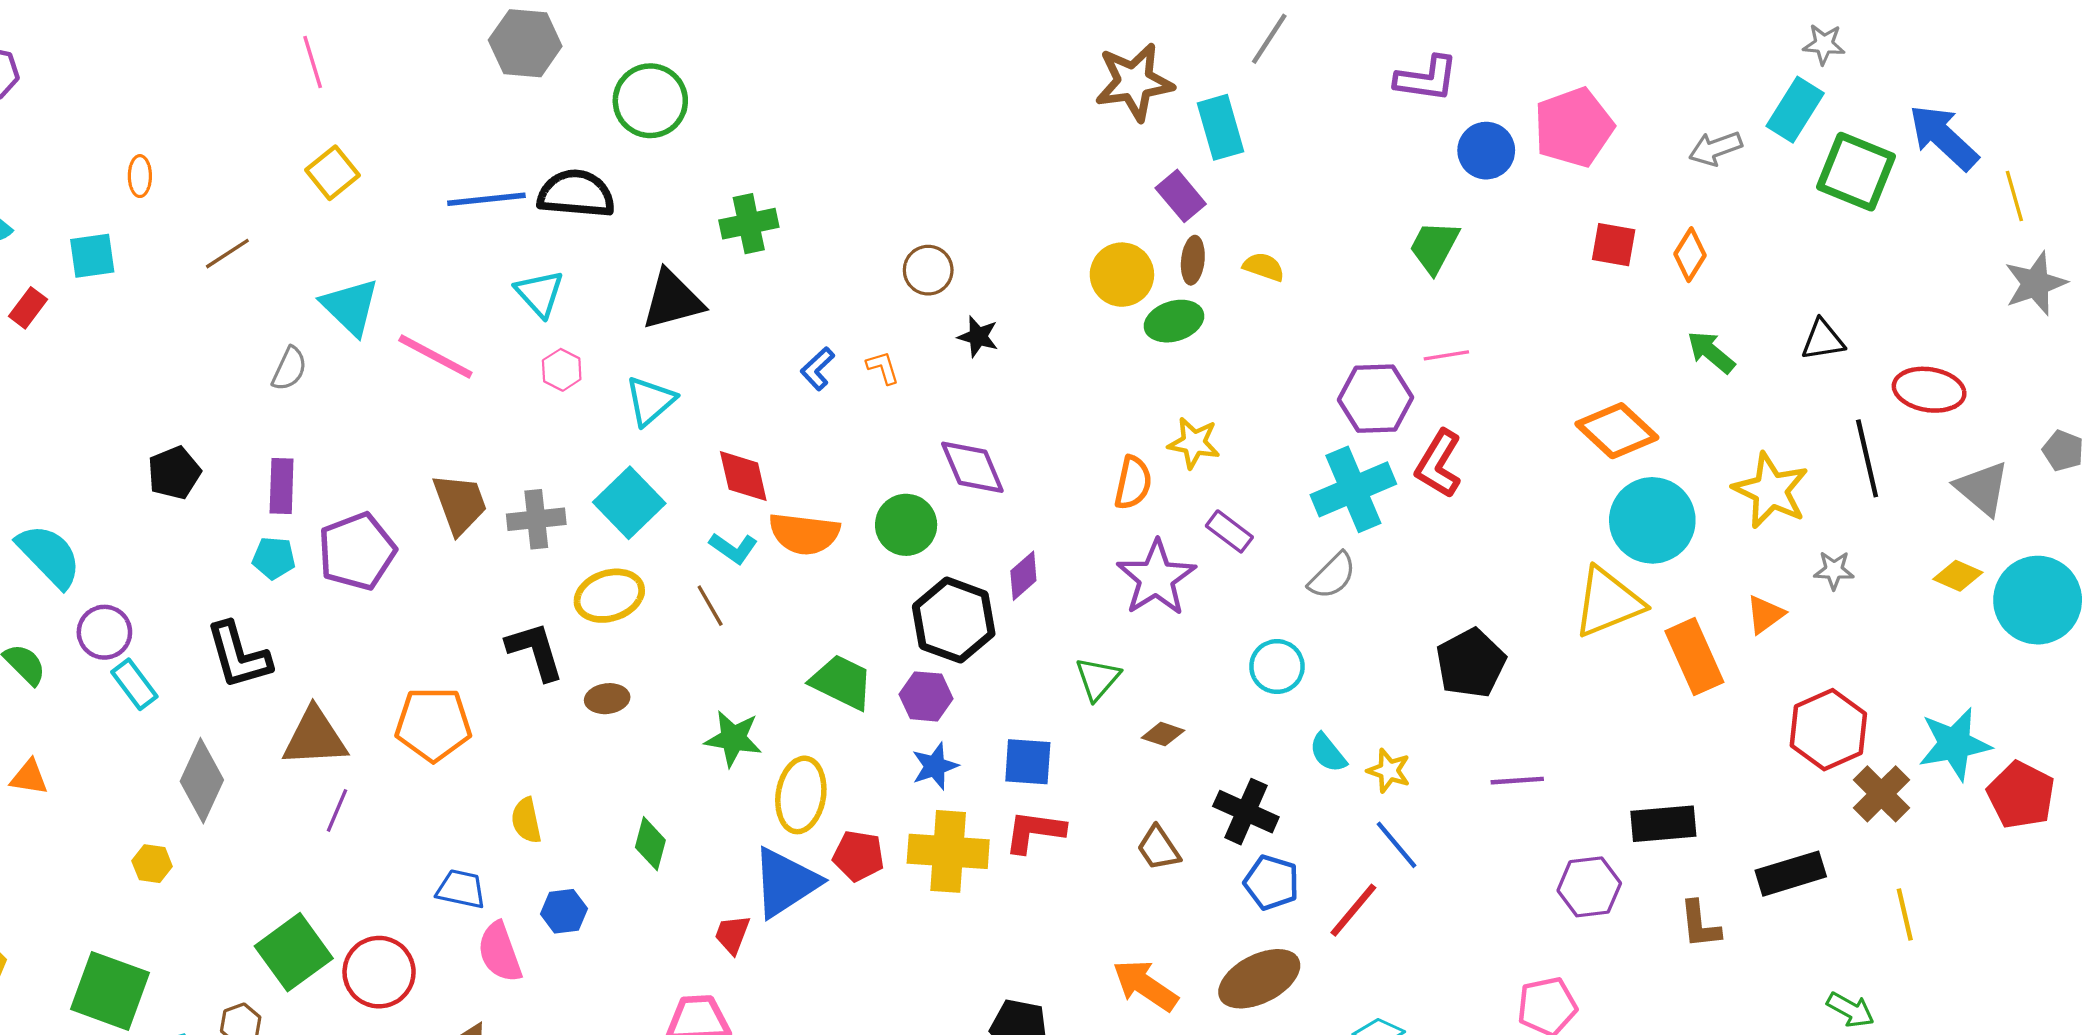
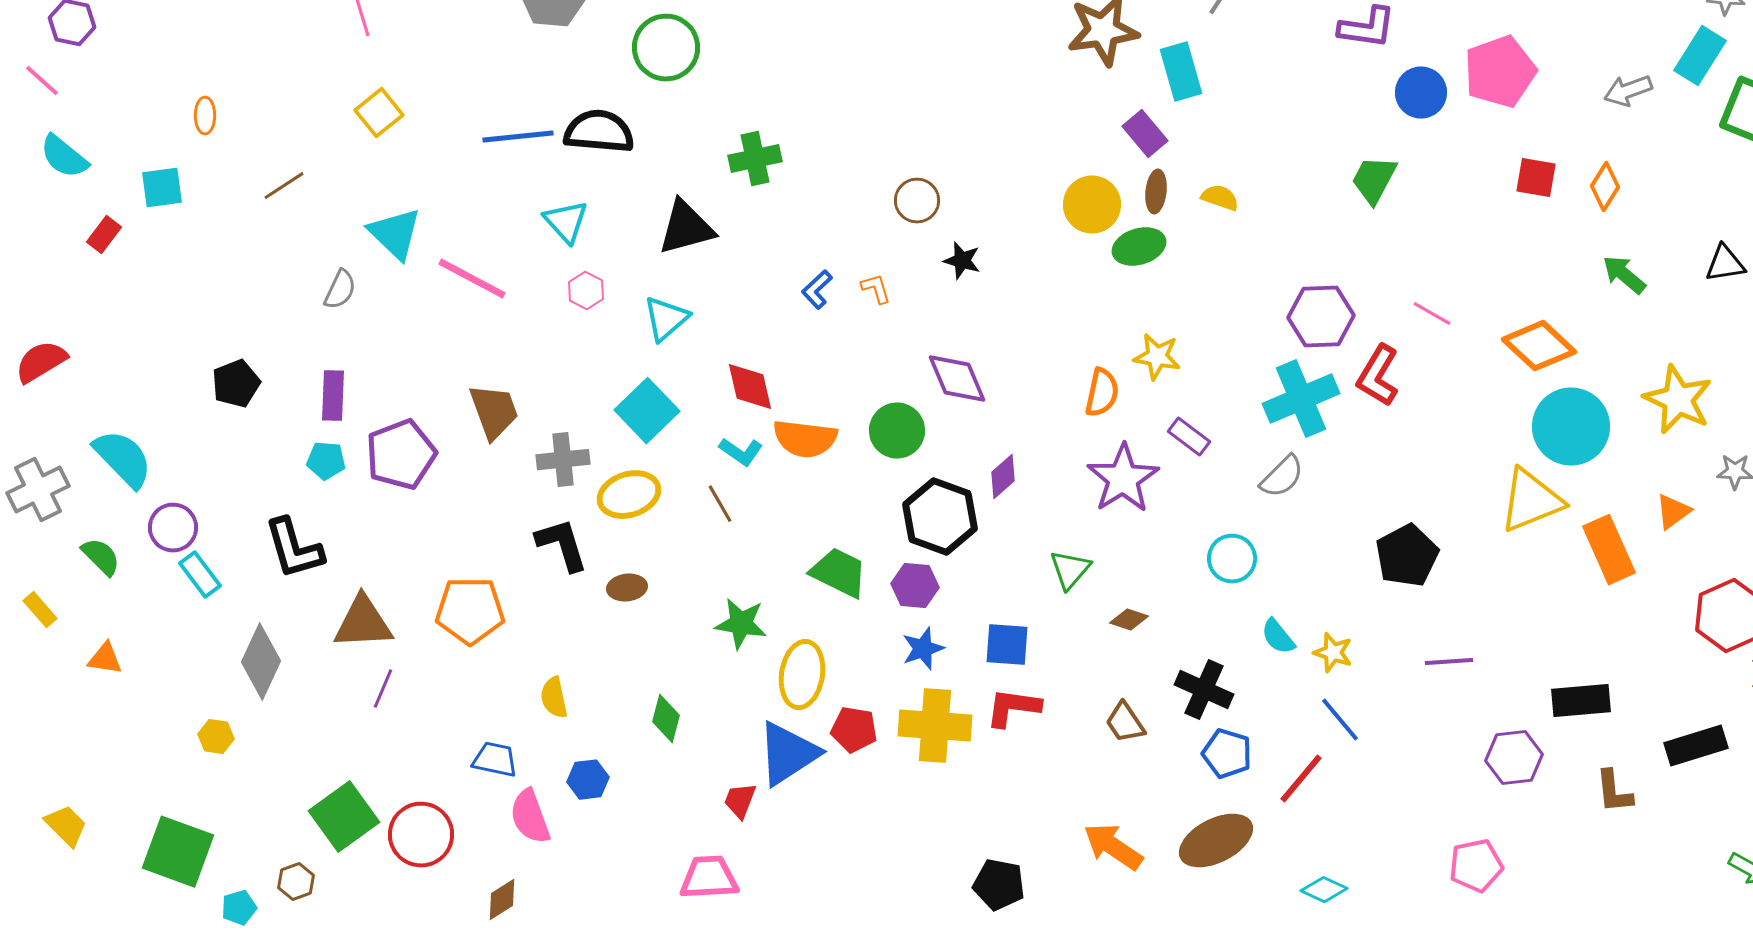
pink line: (1446, 355) -> (1432, 314), moved, turned 39
gray cross: (536, 519) -> (563, 460), moved

